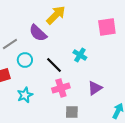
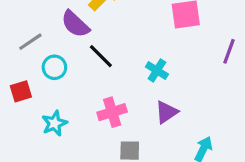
cyan cross: (80, 55) -> (157, 71), moved
black line: (54, 65) -> (101, 56), moved

